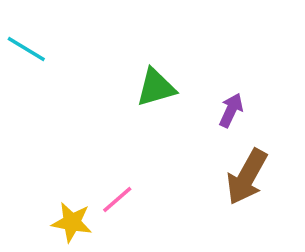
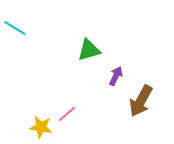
purple arrow: (231, 110) -> (116, 76), moved

